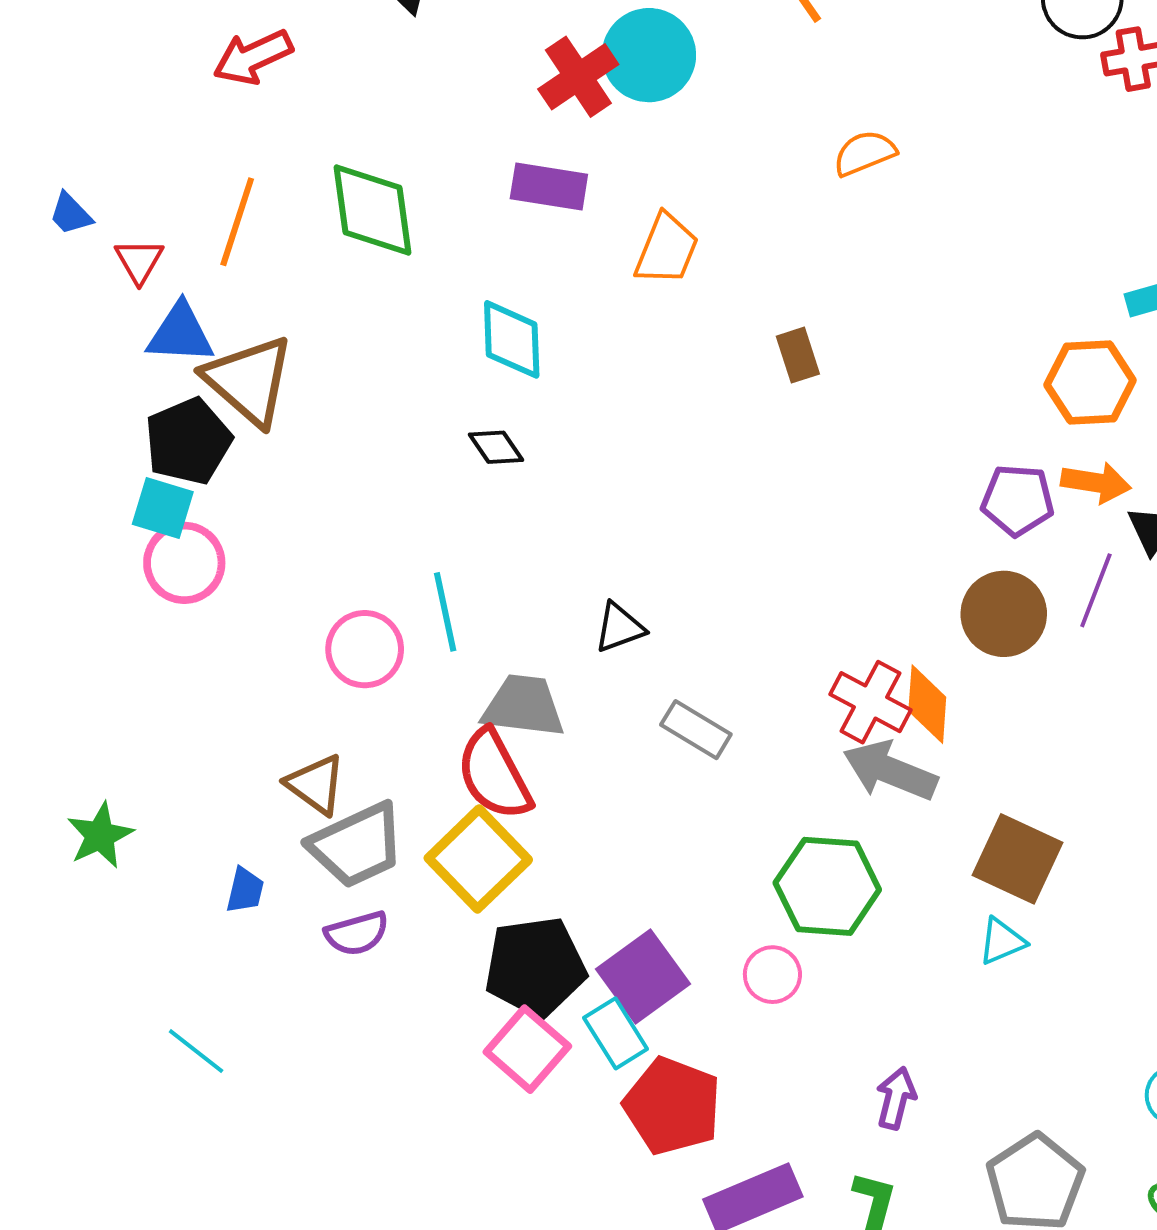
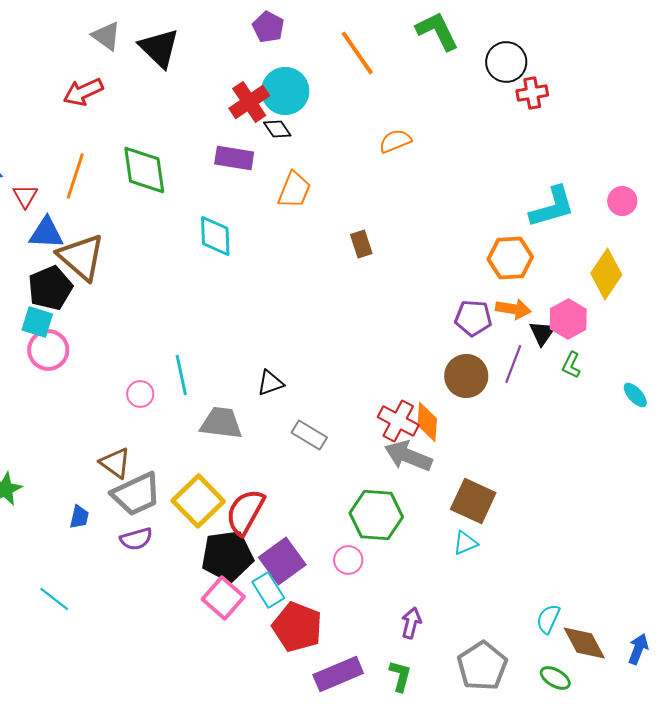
black diamond: (496, 447) -> (277, 129), moved
pink circle: (365, 649) -> (140, 394), size x0.7
red semicircle: (494, 775) -> (245, 512), moved, turned 57

